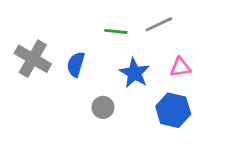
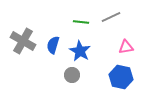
blue star: (134, 73) -> (80, 51), moved

